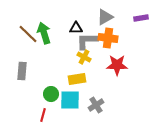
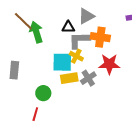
gray triangle: (105, 17) -> (86, 16), moved
brown line: (28, 34) -> (23, 21), moved
cyan square: (70, 100) -> (62, 62), moved
gray cross: (96, 105) -> (88, 78), moved

